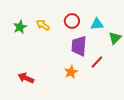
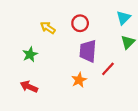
cyan triangle: (97, 24) -> (123, 18), moved, turned -40
green star: (20, 27) -> (30, 54), moved

